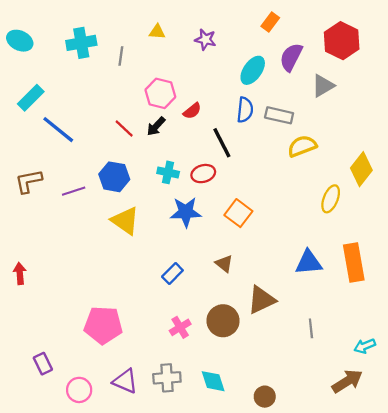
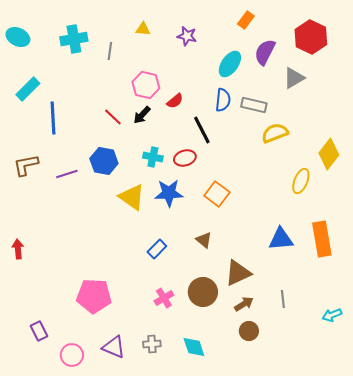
blue line: (58, 130) -> (53, 118), turned 48
yellow triangle: (125, 221) -> (132, 197), moved
gray cross: (167, 378) -> (152, 344), size x0.7
brown arrow: (347, 381) -> (244, 304), moved, size x0.7
brown circle: (265, 397) -> (249, 331), moved

